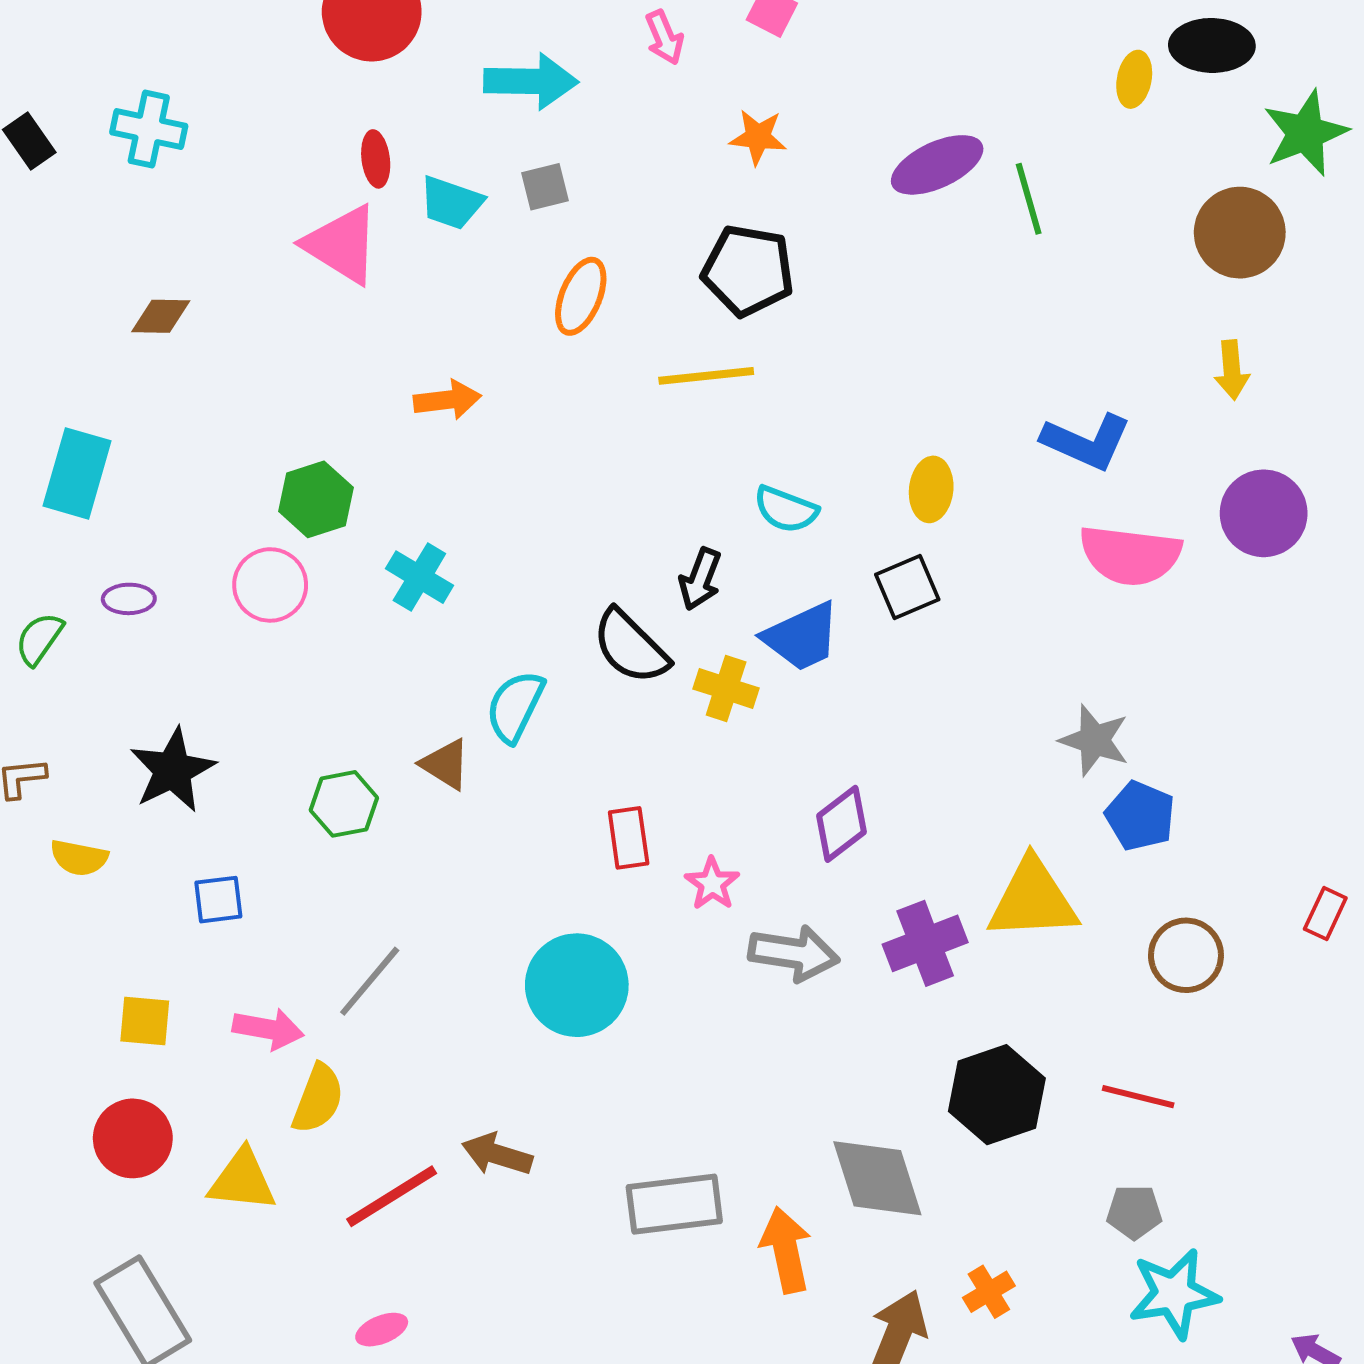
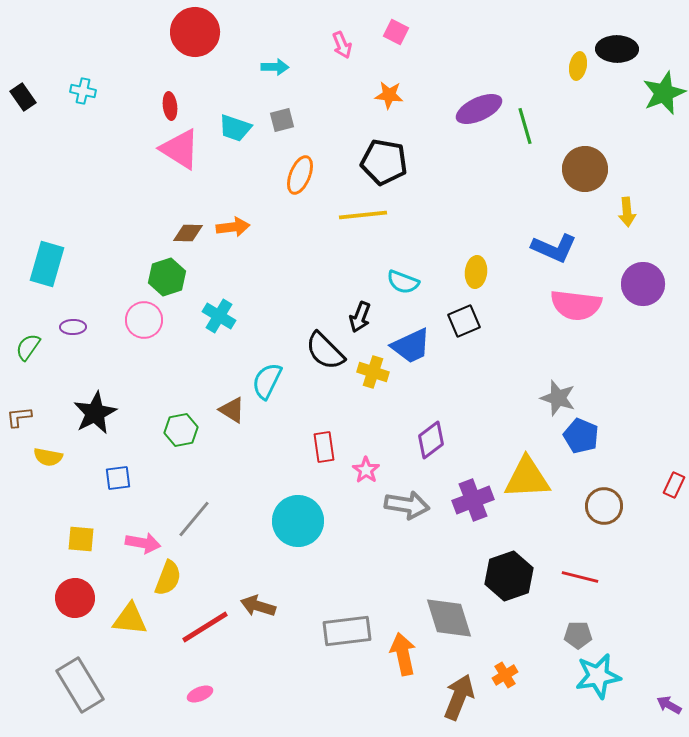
cyan arrow: (531, 81) -> (275, 67), size x0.6
cyan cross: (149, 129) -> (83, 91), size x0.7
red ellipse: (376, 159) -> (170, 106), moved
brown circle: (1240, 233) -> (585, 169), moved
brown diamond: (161, 316) -> (188, 233), moved

